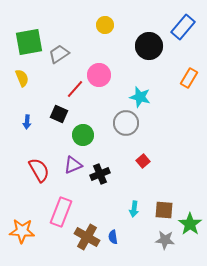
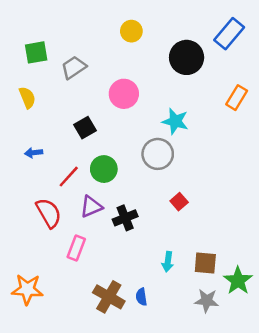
green square: (29, 42) -> (36, 52), size x0.7
red line: (75, 89) -> (69, 177), moved
black square: (59, 114) -> (85, 128), moved, turned 36
blue arrow: (27, 122) -> (34, 153), turned 80
pink rectangle: (61, 212) -> (76, 248), moved, size x0.7

